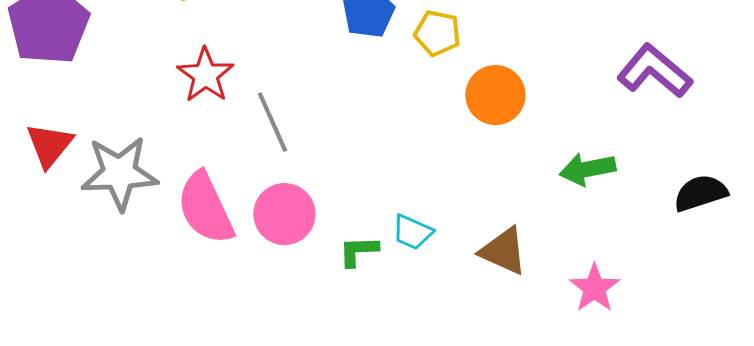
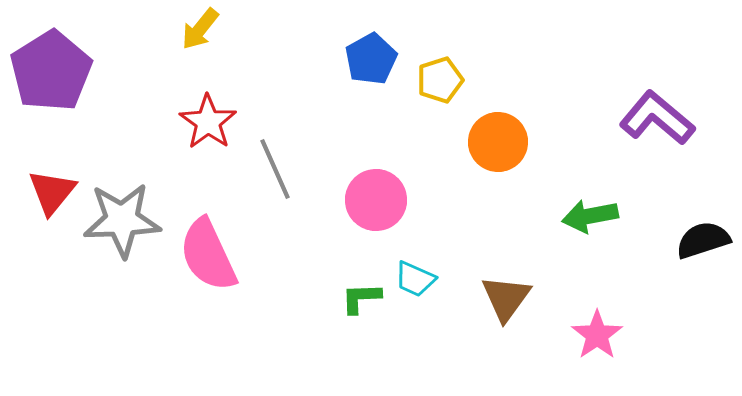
yellow pentagon: (437, 33) -> (440, 80), turned -30
pink circle: (284, 214) -> (376, 200), moved
brown triangle: (503, 251) -> (506, 298), turned 42

